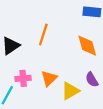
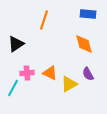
orange line: (43, 34) -> (44, 20), moved
orange triangle: (49, 78) -> (50, 73), turned -49

